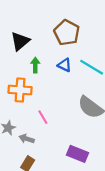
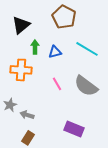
blue triangle: (65, 65) -> (55, 52), moved, turned -40
pink line: (43, 117) -> (57, 84), moved

